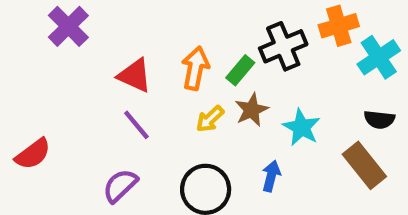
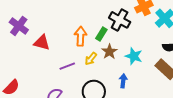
black cross: (283, 46) -> (120, 20), turned -30
red triangle: (135, 75) -> (42, 43), moved
purple line: (136, 125) -> (67, 66), moved, turned -63

